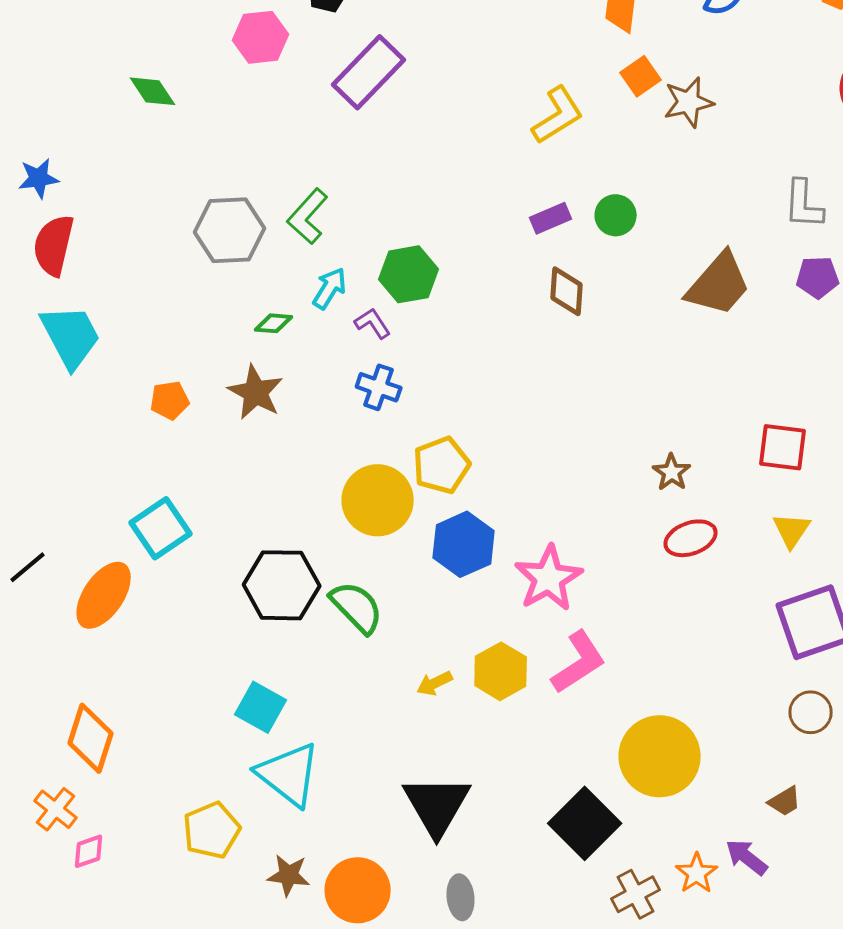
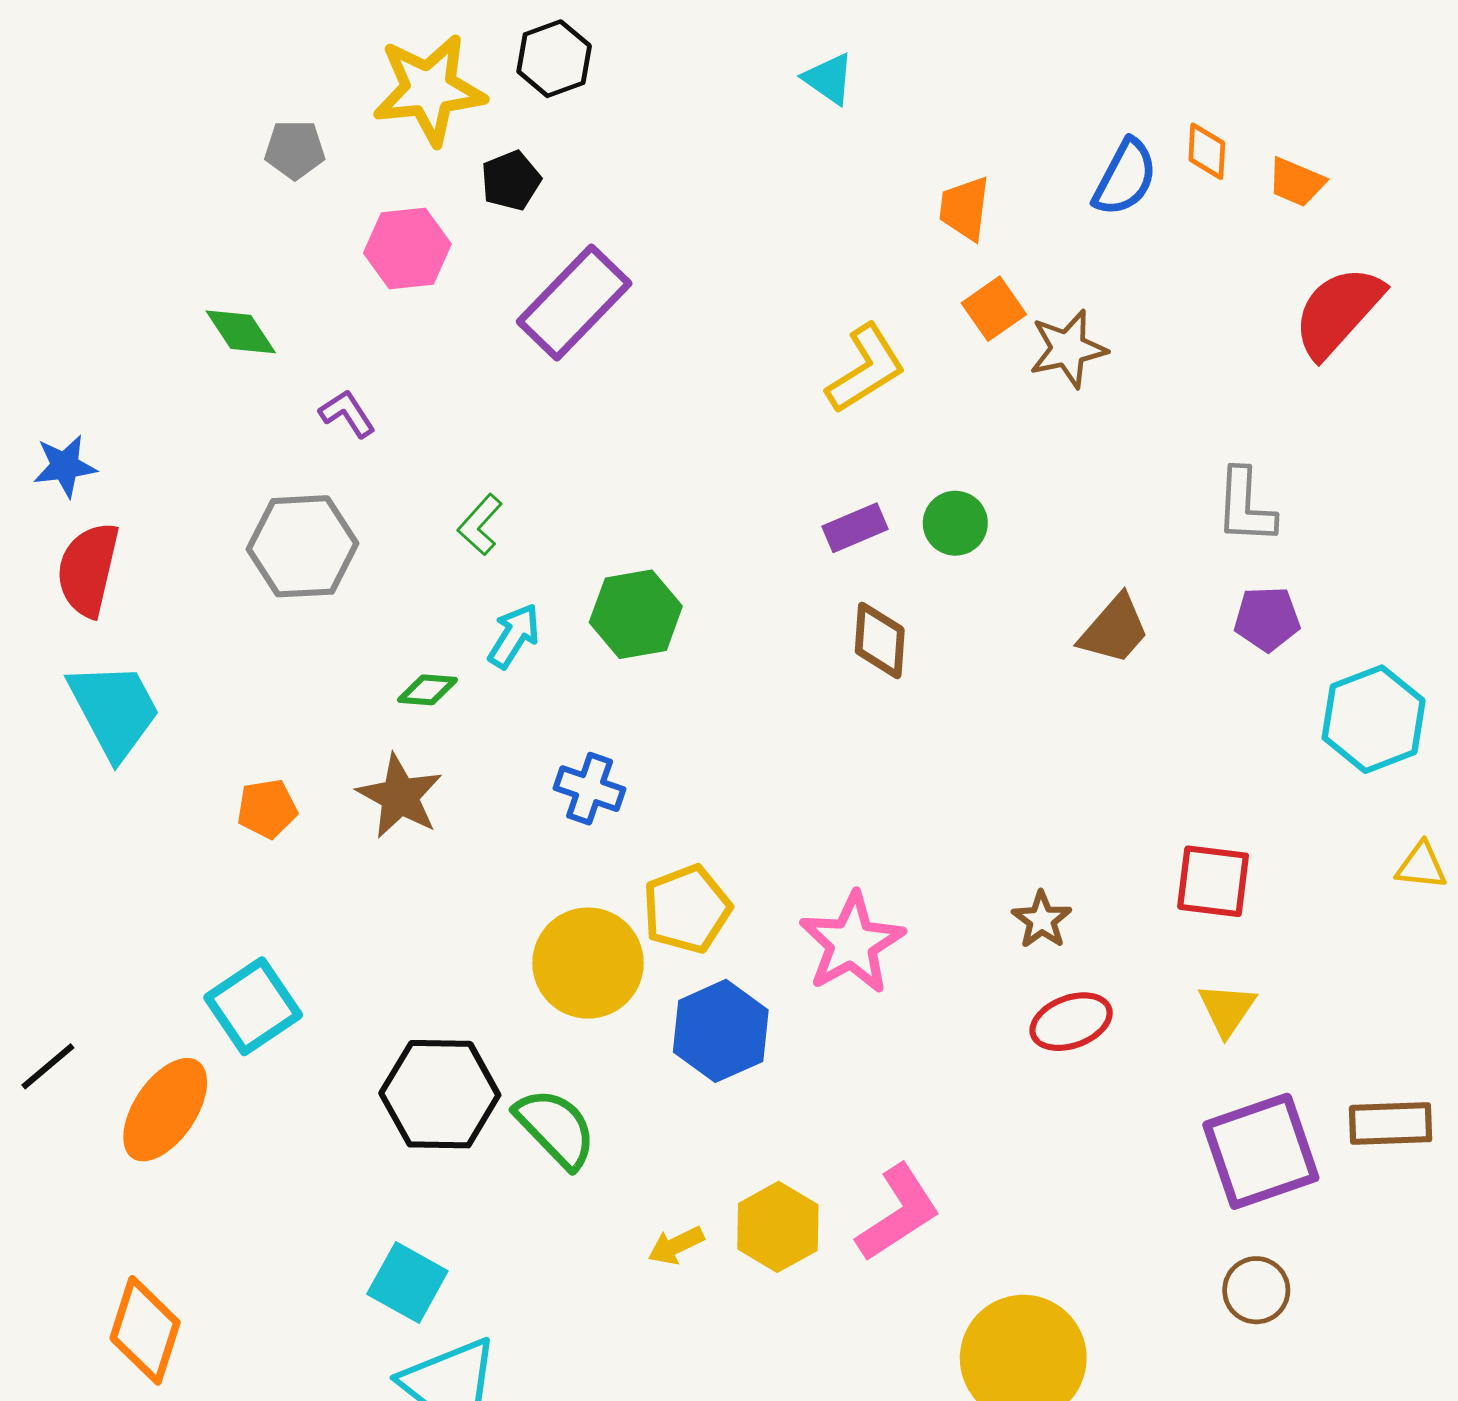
green L-shape: (308, 216) -> (480, 525), size x0.7
gray hexagon: (230, 230) -> (302, 546), moved
brown trapezoid: (719, 284) -> (1114, 630), size x0.7
purple L-shape: (373, 323) -> (347, 414), moved
pink star: (549, 578) -> (852, 943), moved

